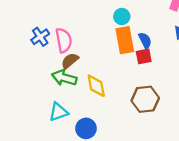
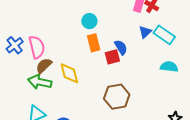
orange rectangle: (125, 40) -> (94, 43), size x0.7
blue semicircle: (145, 40) -> (121, 47), moved
yellow diamond: (96, 86) -> (69, 73), moved

